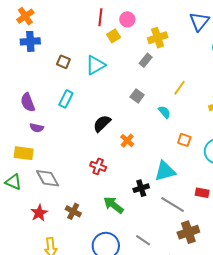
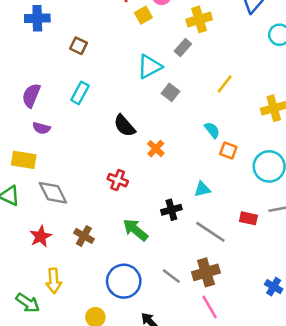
cyan triangle: (95, 65) -> (150, 67), moved
purple semicircle: (28, 102) -> (31, 95), turned 42
cyan semicircle: (164, 112) -> (212, 130), moved
black semicircle: (102, 123) -> (124, 126), turned -90
cyan triangle: (165, 171) -> (202, 189), size x0.6
brown cross: (188, 232) -> (206, 272), moved

